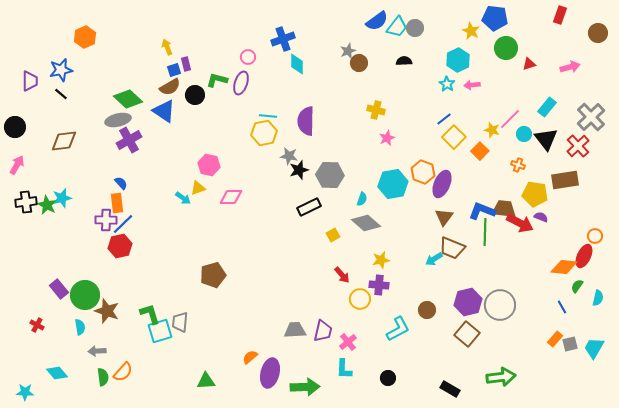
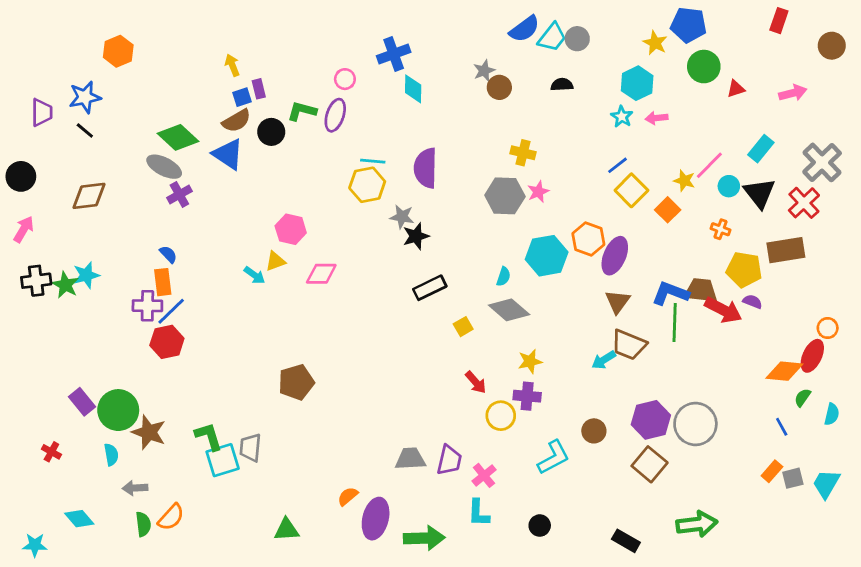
gray ellipse: (118, 120) -> (164, 167), turned 40
purple cross: (129, 140) -> (179, 194), size x0.7
gray hexagon: (330, 175) -> (505, 196), moved

